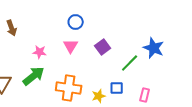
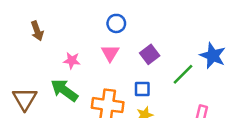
green arrow: (34, 76) -> (64, 90), turned -105
blue square: (117, 88) -> (142, 89), moved

